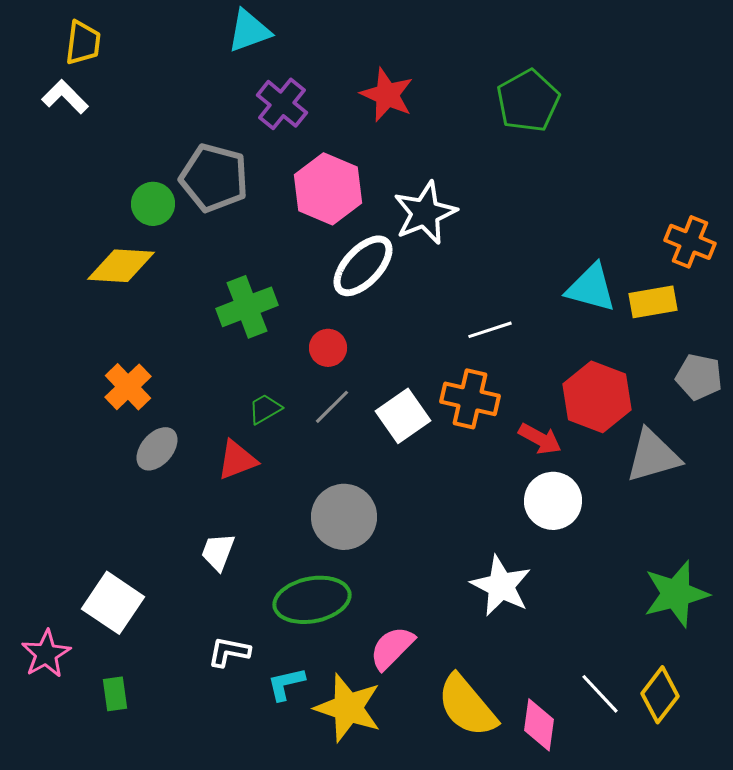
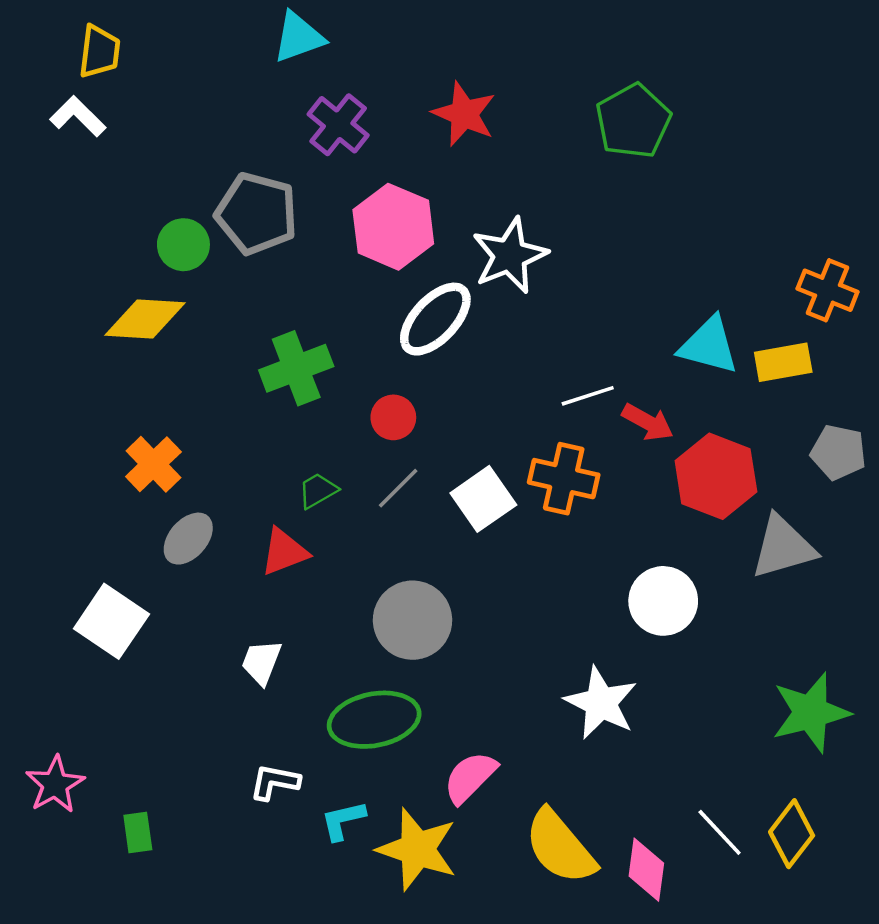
red arrow: (540, 439) -> (648, 422), moved
white square: (113, 603) -> (111, 621), moved

